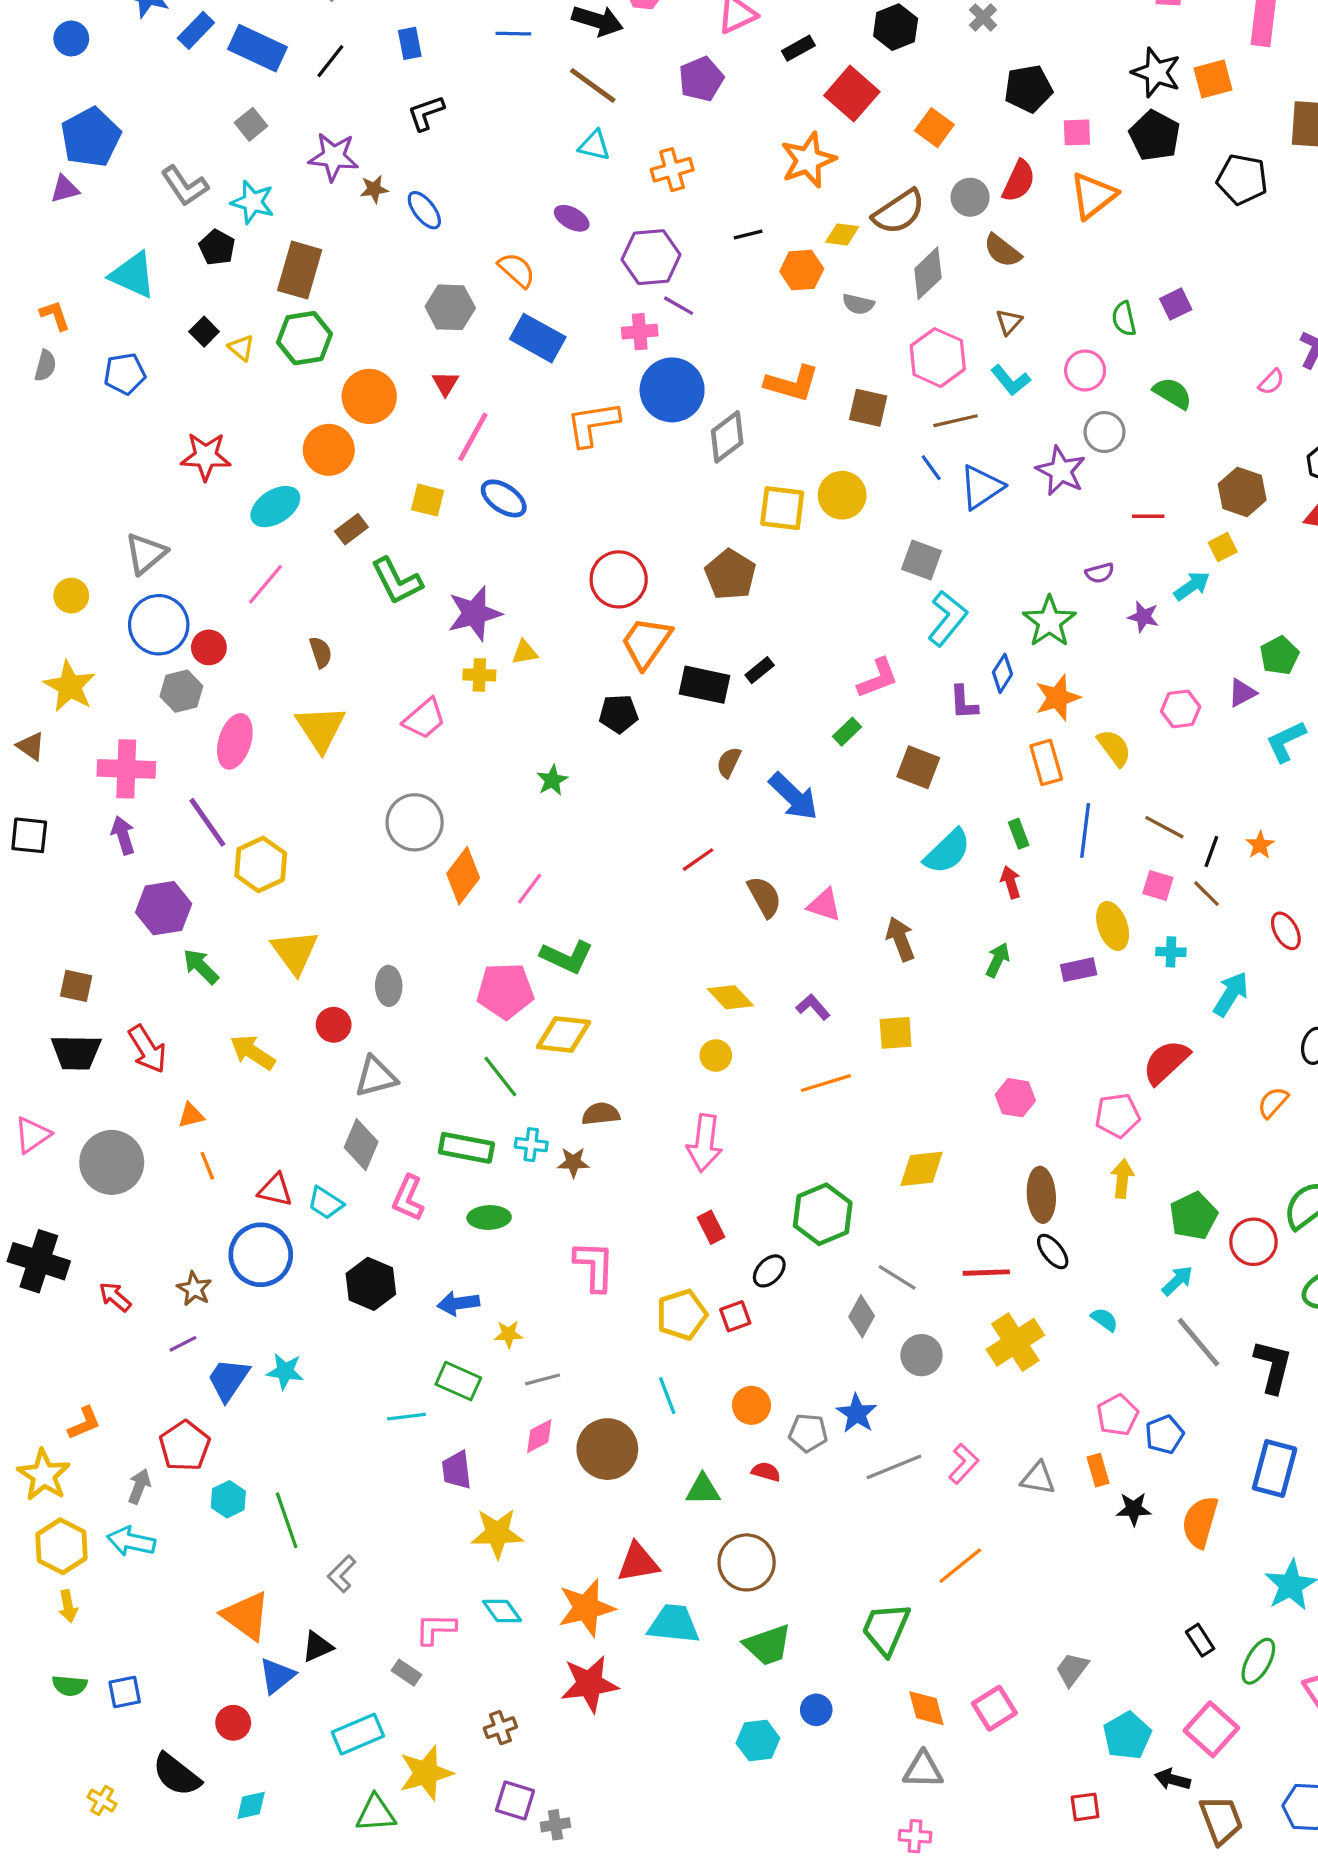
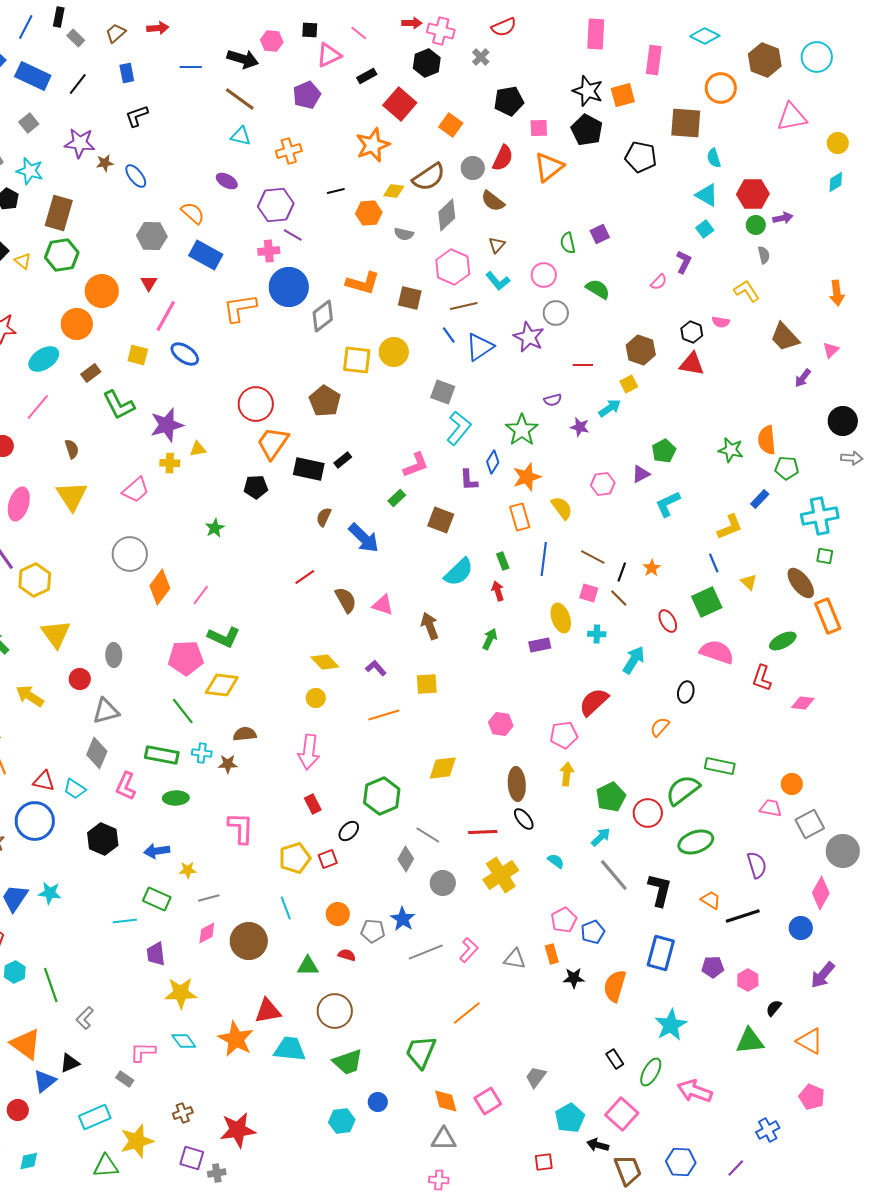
orange star: (586, 1608) -> (236, 1039), turned -30
red star: (589, 1684) -> (238, 1130), moved

